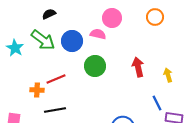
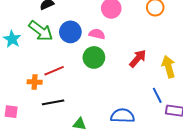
pink semicircle: (98, 34) -> (97, 34), moved
red arrow: (138, 67) -> (138, 58), turned 54
yellow arrow: (168, 75) -> (168, 67), size x1.5

